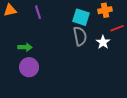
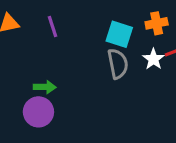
white star: (103, 42) -> (153, 59), moved
green arrow: (25, 47) -> (45, 87), moved

